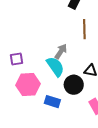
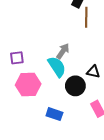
brown line: (84, 29) -> (86, 17), moved
blue rectangle: (52, 102) -> (54, 114), moved

